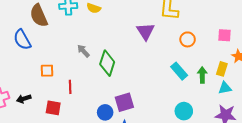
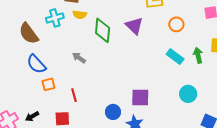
blue semicircle: (22, 40) -> (36, 64), moved
green diamond: (107, 63) -> (103, 30), moved
purple square: (124, 102) -> (140, 97), moved, turned 30

